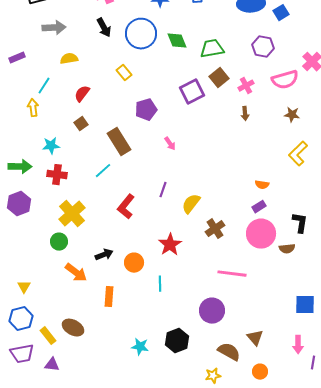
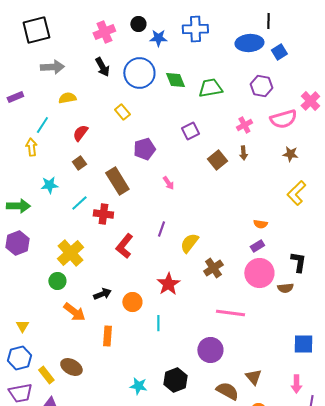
brown square: (219, 78) -> (217, 160), moved
purple square: (192, 92) -> (190, 131), size x0.7
cyan line: (103, 171) -> (79, 203), moved
red cross: (57, 175) -> (103, 214), moved

